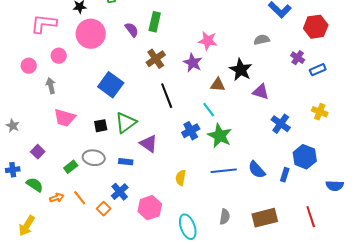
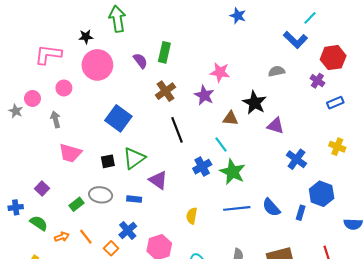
purple cross: (298, 58) -> (317, 81), moved
gray star: (13, 126) -> (16, 111), moved

